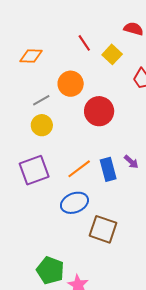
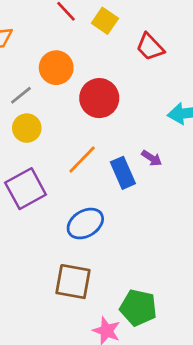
orange line: (79, 169) -> (82, 159), moved
brown square: (103, 229) -> (73, 282), moved
green pentagon: (50, 270) -> (138, 308), moved

